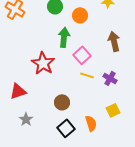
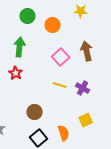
green arrow: (64, 37) -> (20, 47), moved
pink square: (82, 55) -> (61, 57), moved
red star: (43, 63) -> (16, 73), size x0.6

